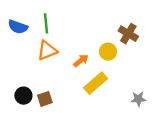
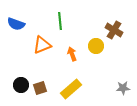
green line: (46, 23) -> (60, 21), moved
orange arrow: (81, 61) -> (72, 54), turned -72
yellow rectangle: (96, 83) -> (71, 89), moved

